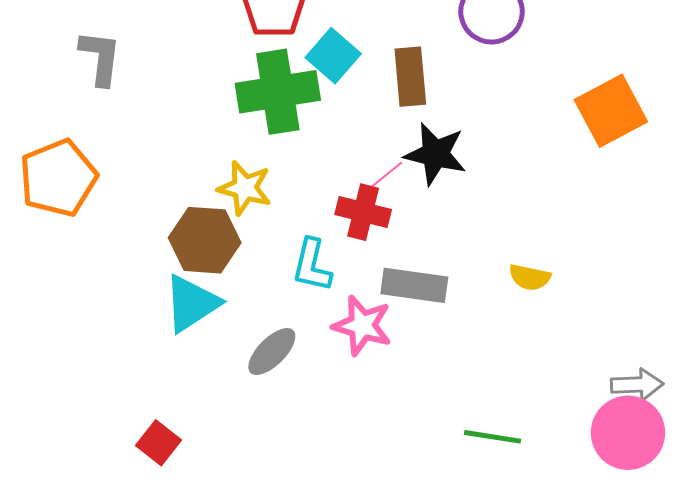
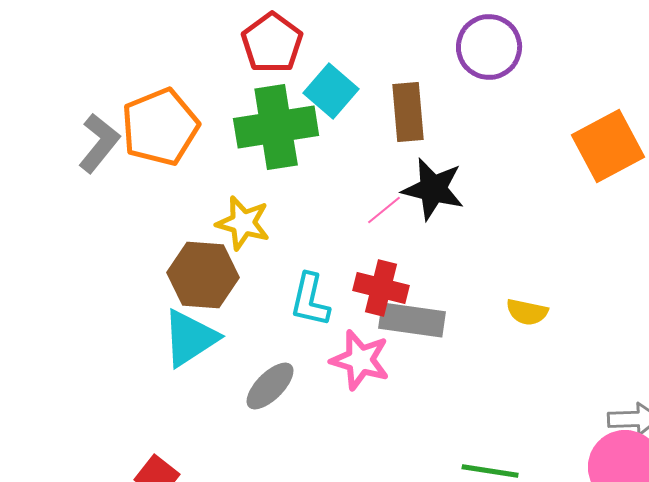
gray L-shape: (100, 58) -> (99, 143), moved, turned 32
orange pentagon: (58, 178) -> (160, 127), moved
red cross: (363, 212) -> (381, 288), moved

